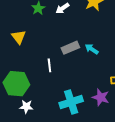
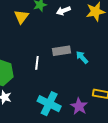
yellow triangle: (19, 37) -> (21, 17), moved
cyan cross: (71, 102) -> (49, 104), turned 30

